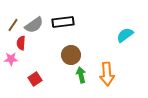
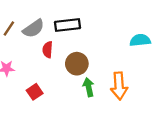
cyan semicircle: (125, 35) -> (140, 40), turned 30
red semicircle: (21, 43) -> (48, 50), moved

